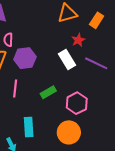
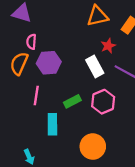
pink hexagon: (77, 103) -> (103, 102), moved
cyan rectangle: (29, 127) -> (52, 124), moved

